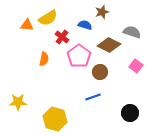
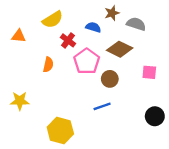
orange triangle: (27, 25) -> (19, 36), moved
gray semicircle: (132, 32) -> (136, 24), moved
pink square: (136, 66) -> (149, 72), turned -32
yellow star: (18, 102) -> (20, 101), moved
black circle: (130, 113) -> (155, 116), moved

